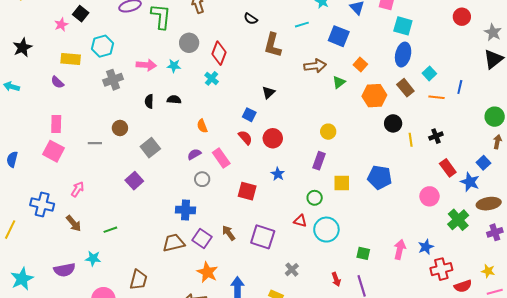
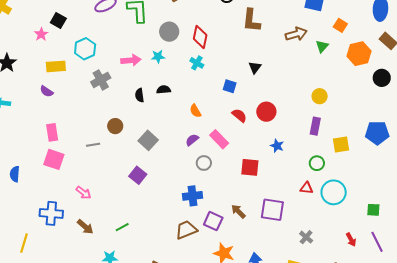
blue square: (249, 115) -> (230, 86), moved
pink arrow: (78, 189) -> (84, 193), turned 105

